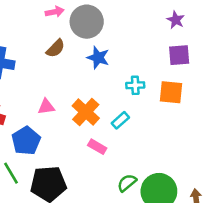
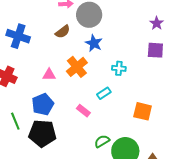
orange square: (171, 92) -> (143, 111), moved
orange cross: (86, 112) -> (77, 67), moved
blue pentagon: (26, 141) -> (43, 104), moved

